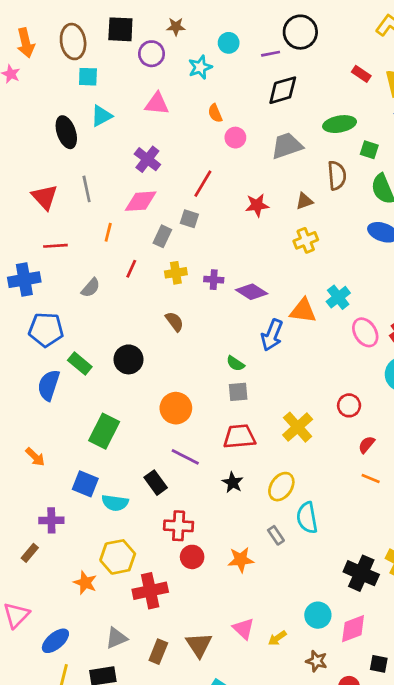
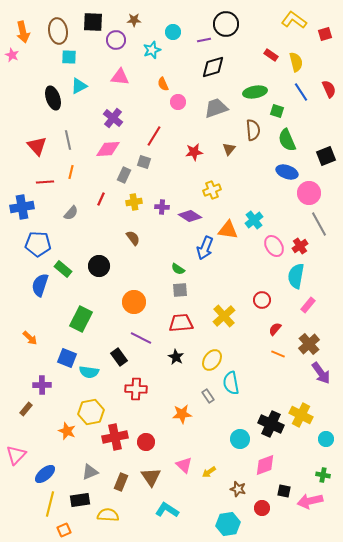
brown triangle: (304, 201) -> (229, 149), turned -32
orange line: (108, 232) -> (71, 172), moved
yellow cross: (306, 240) -> (212, 190), moved
red circle: (192, 557) -> (146, 442), moved
cyan circle: (318, 615) -> (240, 439), moved

